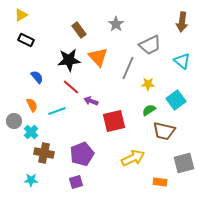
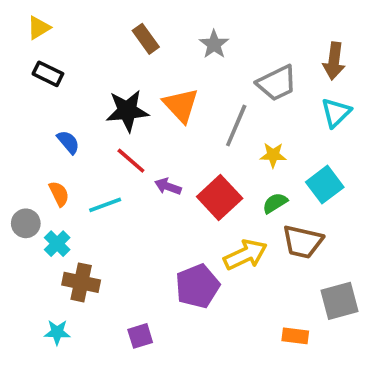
brown arrow: (182, 22) -> (334, 61), moved
brown rectangle: (79, 30) -> (146, 39), moved
cyan triangle: (182, 61) -> (336, 113), turned 36
red square: (114, 121) -> (220, 197), moved, turned -30
purple pentagon: (82, 154) -> (197, 286), moved
yellow arrow: (133, 158) -> (245, 255), moved

